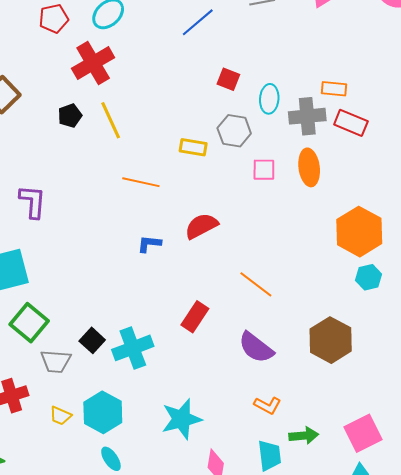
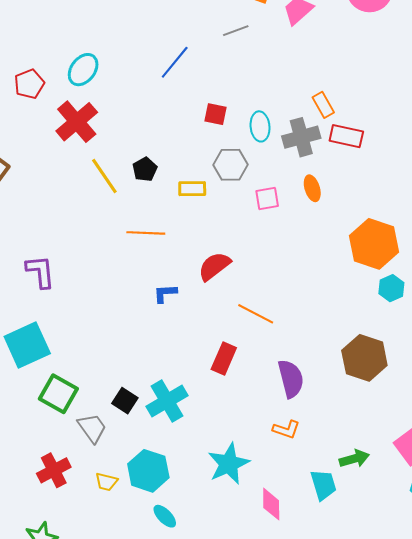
orange rectangle: (334, 89) -> (323, 105), turned 65
black pentagon: (70, 116) -> (145, 169), moved
orange ellipse: (309, 167) -> (312, 188), size x0.7
orange line: (256, 284) -> (256, 314), moved
purple semicircle: (256, 347) -> (291, 379), turned -132
gray trapezoid: (56, 361) -> (92, 428), turned -120
orange L-shape: (268, 405) -> (286, 429), moved

